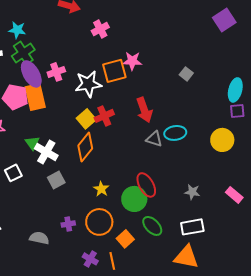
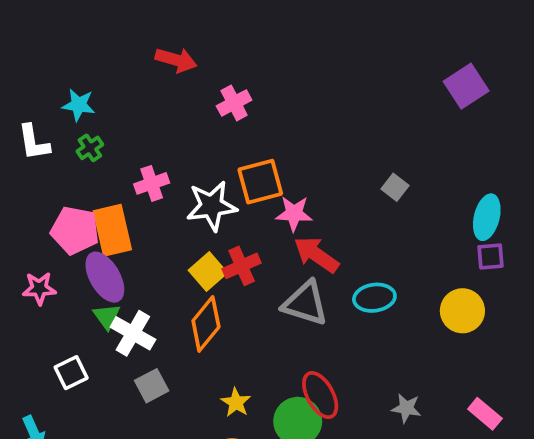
green cross: (23, 53) -> (90, 148), size x0.6
pink star: (132, 61) -> (294, 213), moved
purple ellipse: (31, 74) -> (105, 277), moved
red arrow: (144, 110) -> (316, 255), turned 145
gray triangle: (154, 139) -> (305, 303), moved, size x1.5

